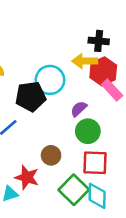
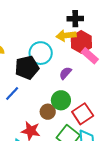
green circle: (88, 131) -> (61, 100), moved
red square: (95, 163) -> (83, 114), turned -30

